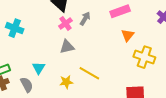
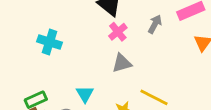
gray arrow: (85, 19) -> (155, 24), moved

